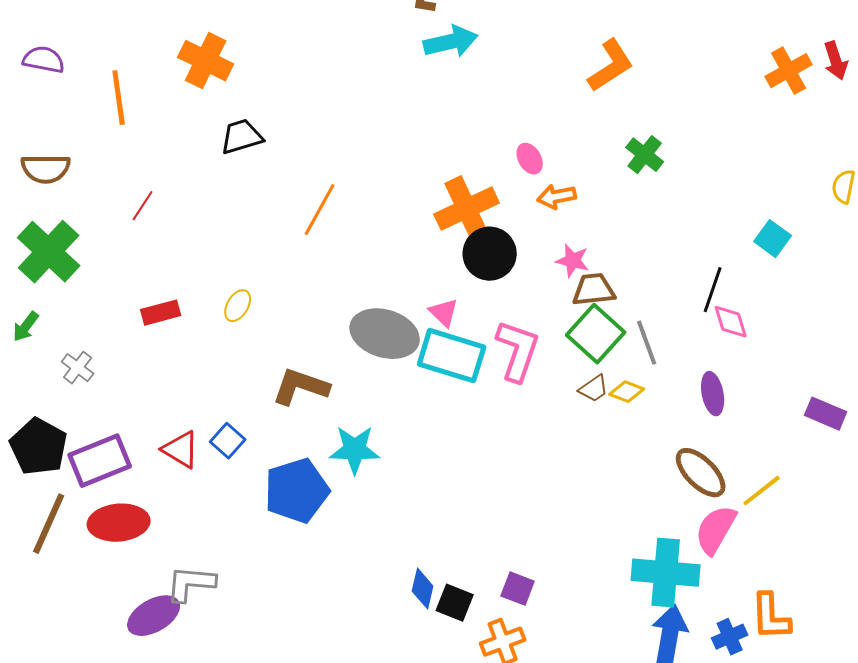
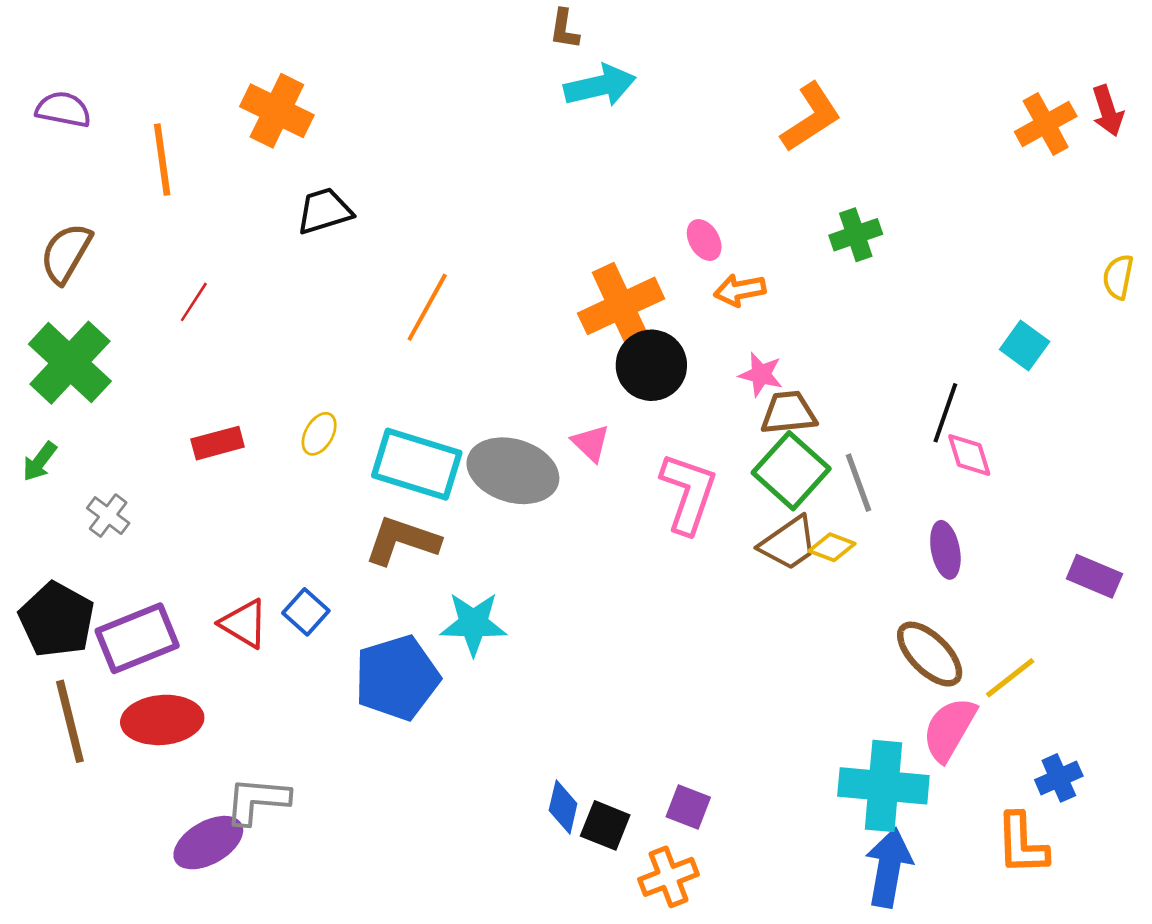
green cross: (645, 155) -> (856, 235), turned 33
brown semicircle: (46, 169) -> (66, 253), turned 120
cyan rectangle: (452, 356) -> (417, 464), moved
brown trapezoid: (594, 389) -> (789, 543), size x1.5
brown line: (49, 524) -> (70, 721), turned -38
blue cross: (730, 637) -> (1059, 778), moved

